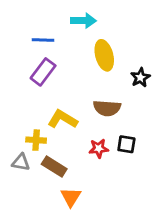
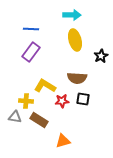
cyan arrow: (83, 21) -> (72, 15), moved
black square: (126, 144) -> (83, 99), moved
red star: (99, 148) -> (62, 101), moved
orange triangle: (71, 197) -> (63, 141), moved, turned 42

